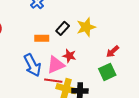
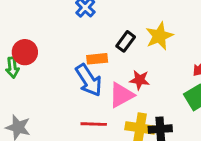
blue arrow: (32, 65) -> (89, 80), moved
red line: (53, 81) -> (94, 124), moved

